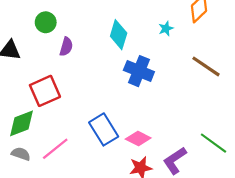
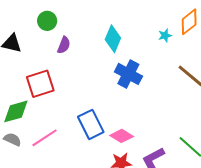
cyan star: (166, 29) -> (165, 35), moved

